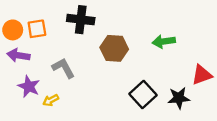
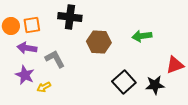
purple arrow: (18, 55) -> (27, 48), moved

